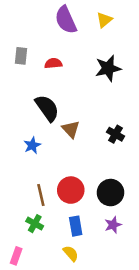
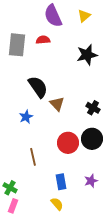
gray rectangle: (21, 56) -> (17, 45), size x1.6
red semicircle: (53, 63) -> (43, 40), moved
red circle: (71, 190) -> (68, 143), moved
black circle: (110, 193) -> (92, 139), moved
green cross: (35, 224) -> (10, 188), moved

